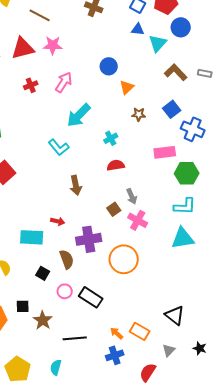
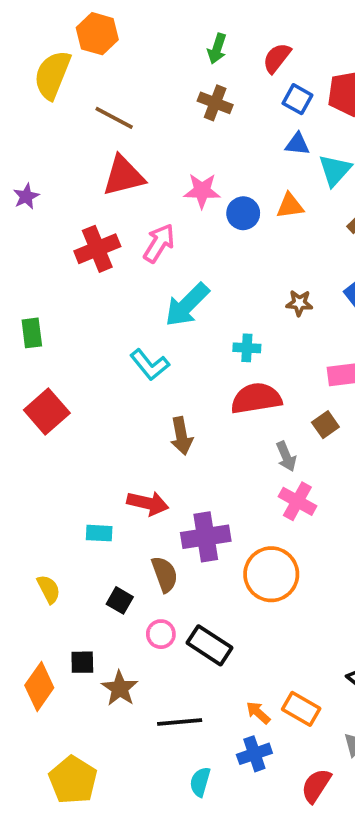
pink star: (53, 45) -> (202, 191), moved
red triangle: (23, 48) -> (123, 176), moved
red cross: (31, 85) -> (97, 249), size x1.6
orange triangle: (127, 87) -> (290, 206), moved, turned 35
cyan cross: (111, 138) -> (247, 348), turned 32
red semicircle: (116, 165) -> (256, 398), size x1.5
brown square: (114, 209) -> (325, 425), moved
red arrow: (58, 221) -> (148, 503), size x1.5
cyan rectangle: (32, 237) -> (99, 533), size x0.6
cyan semicircle: (56, 367) -> (200, 782), moved

